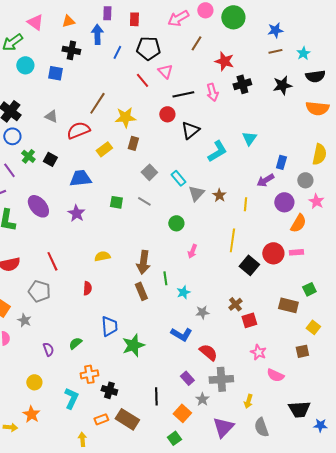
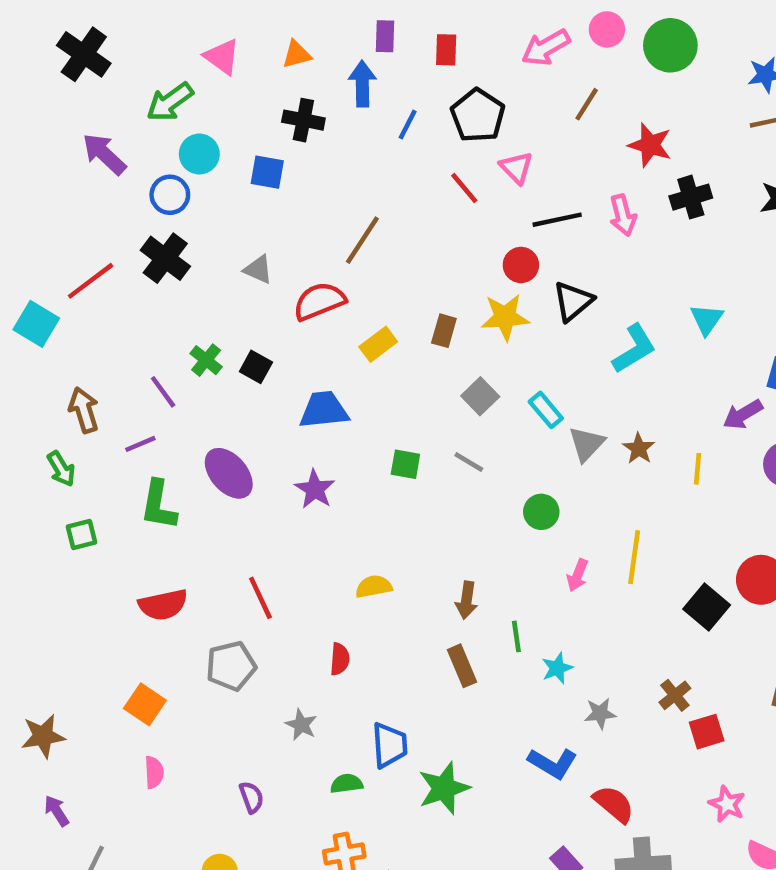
black pentagon: (148, 48) -> (478, 116), turned 30
yellow star: (125, 117) -> (505, 317), moved
blue circle: (12, 136) -> (170, 195), moved
yellow line: (232, 240) -> (634, 557), moved
brown arrow: (143, 262) -> (467, 600), size x0.7
gray pentagon: (39, 291) -> (231, 666), turned -30
gray star: (24, 320) -> (301, 725), moved
green semicircle: (75, 343) -> (347, 784), moved, turned 32

